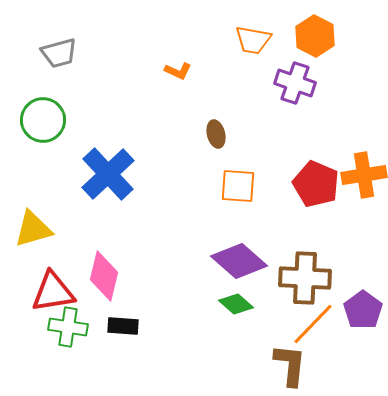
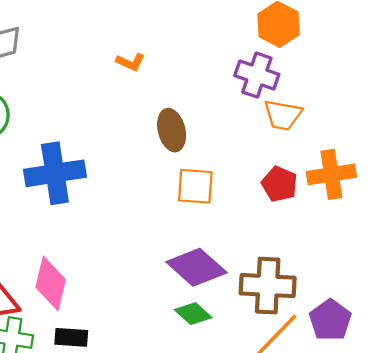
orange trapezoid: (253, 40) -> (283, 115), moved
brown ellipse: (216, 134) -> (172, 130), size x1.4
blue cross: (108, 174) -> (55, 173), turned 34
red pentagon: (316, 184) -> (280, 184), size x0.7

